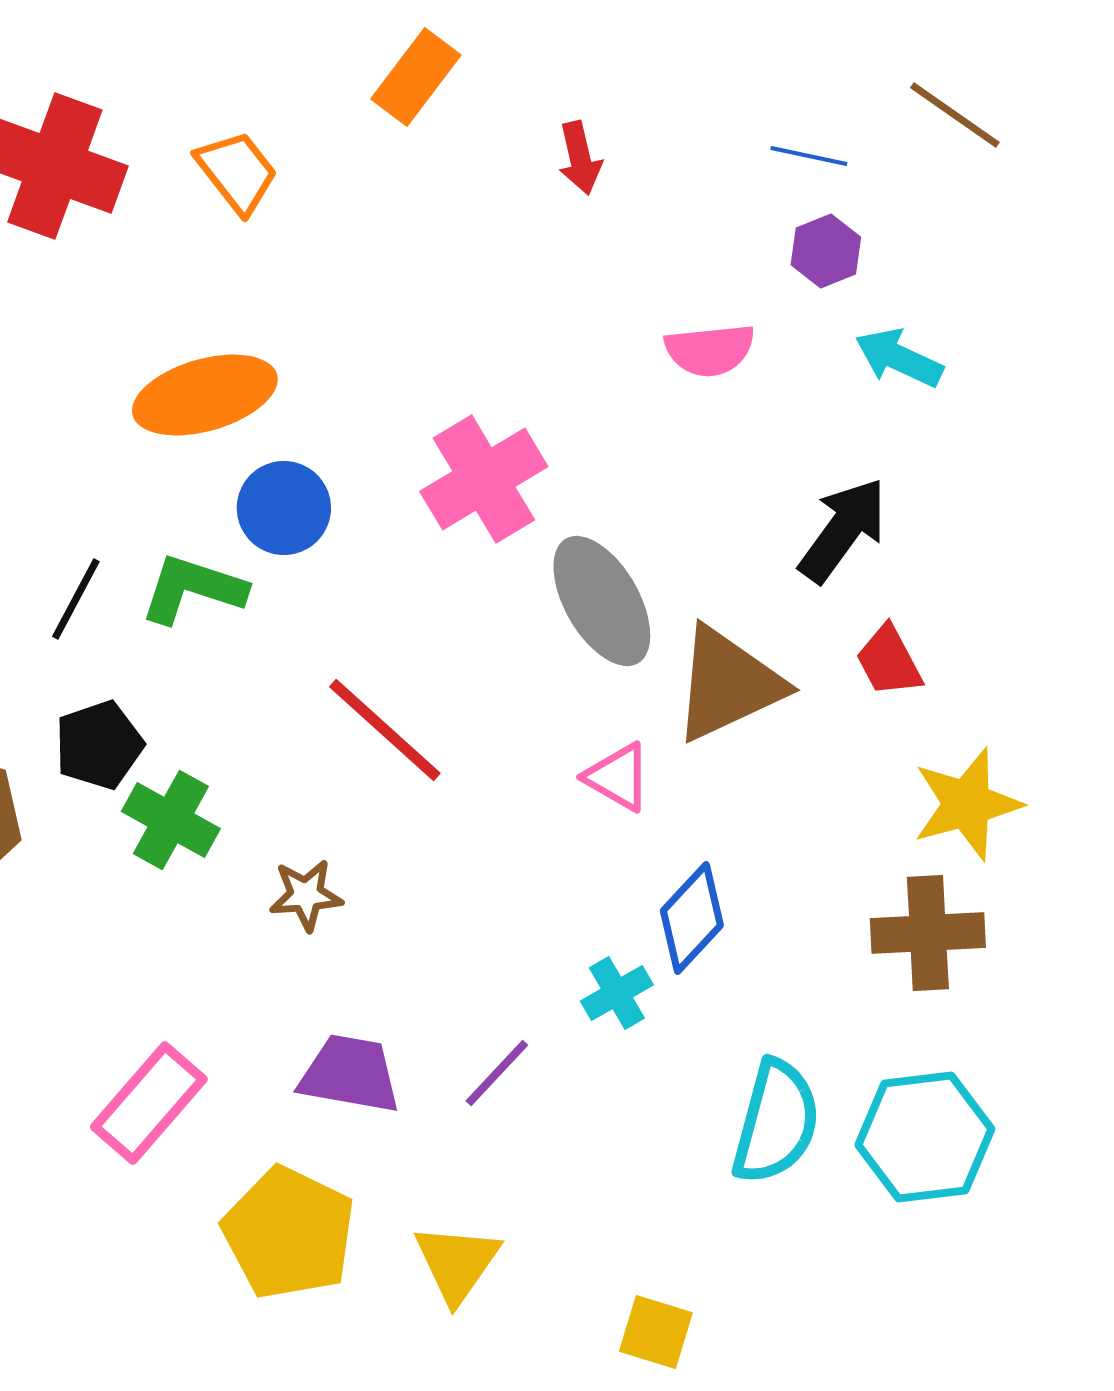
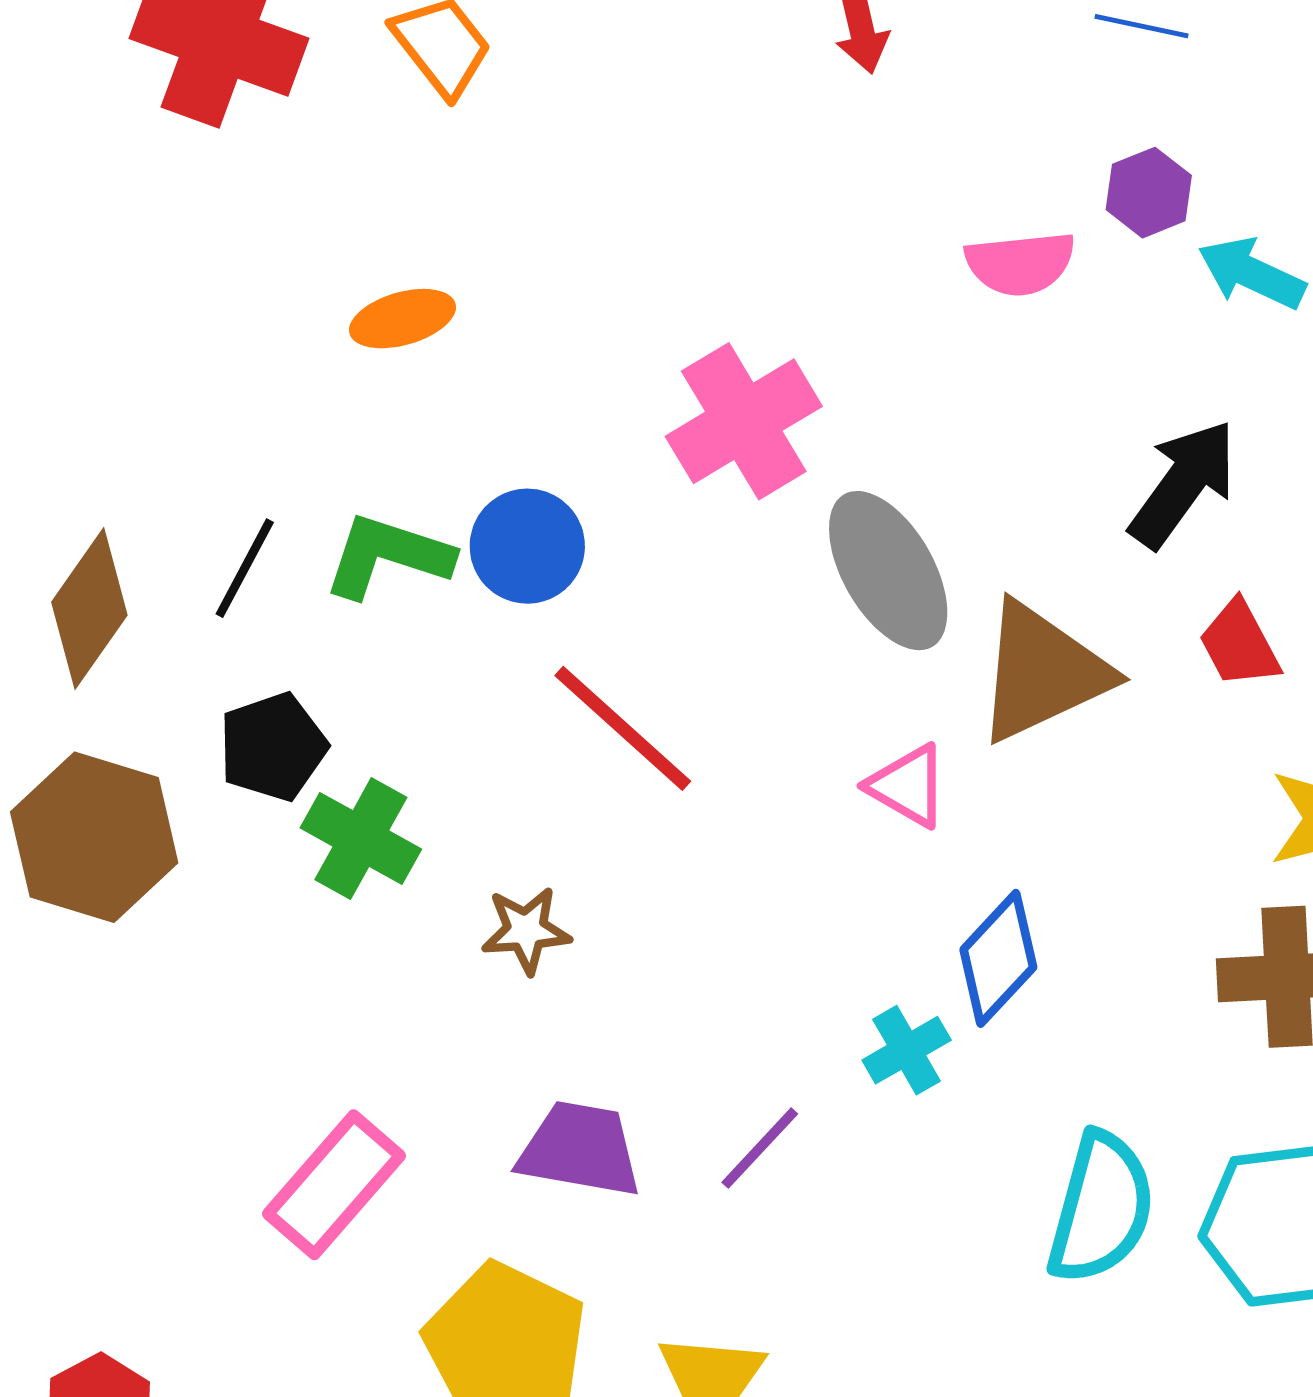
purple hexagon: (826, 251) -> (1149, 193), moved
orange ellipse: (205, 395) -> (402, 319), size x0.6
blue circle: (284, 508) -> (527, 546), moved

